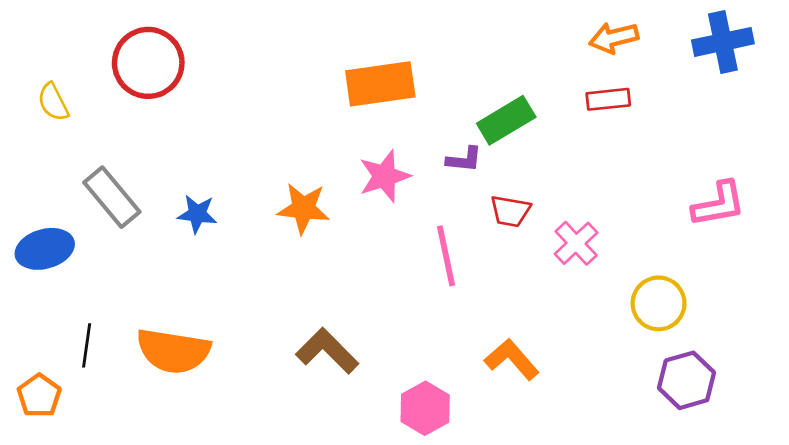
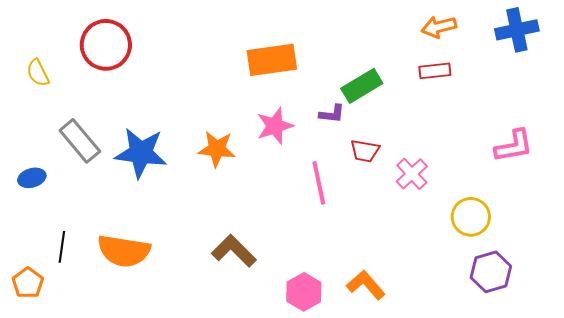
blue star: (197, 214) -> (141, 153), size x1.8
blue ellipse: (45, 249) -> (32, 178), size x0.7
orange L-shape: (512, 359) -> (366, 285), moved

